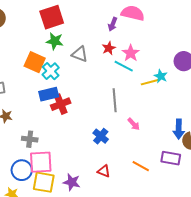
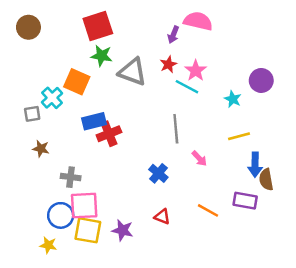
gray triangle: (80, 54) -> (132, 72), size x1.4
cyan cross: (51, 71) -> (52, 98), moved
yellow line: (150, 82) -> (239, 136), moved

